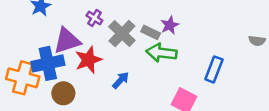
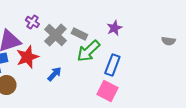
purple star: (170, 25) -> (114, 28), moved
green arrow: (161, 53) -> (88, 51), turned -50
blue rectangle: (214, 69) -> (112, 65), moved

